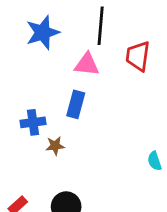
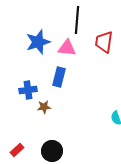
blue star: (43, 33) -> (38, 42), moved

